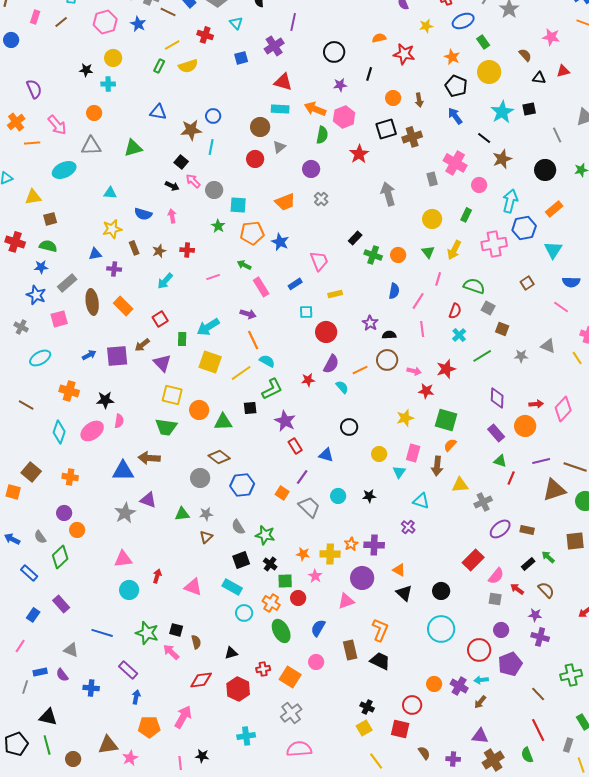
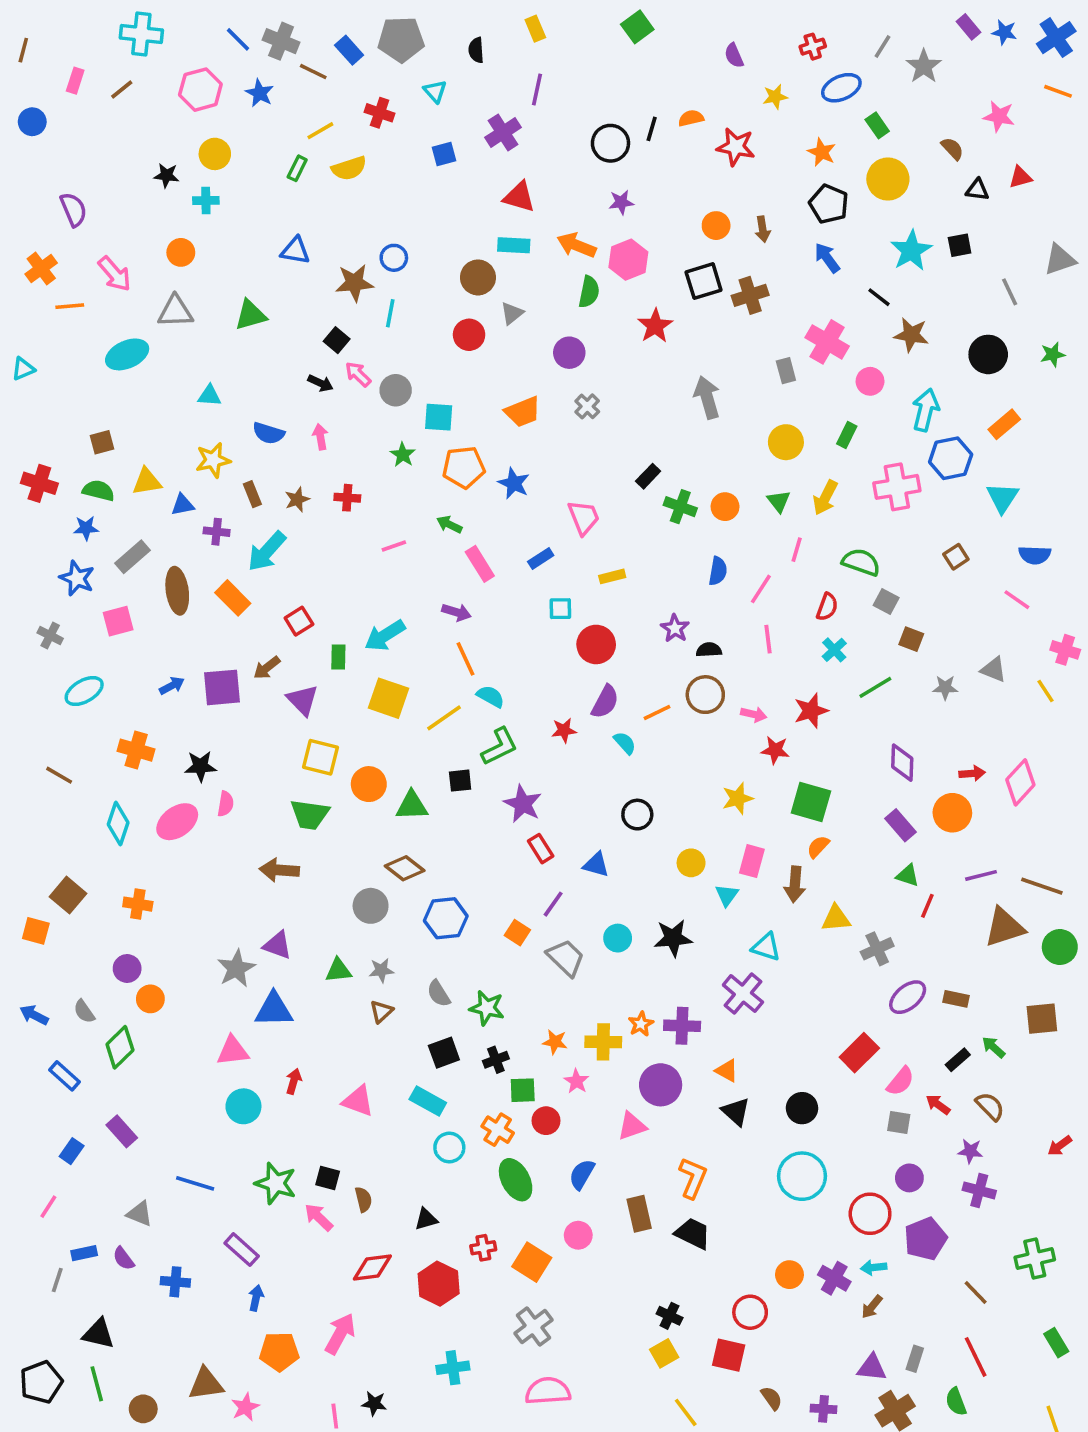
black line: (369, 74) -> (652, 129), moved
brown star: (502, 159) -> (911, 335), turned 30
yellow triangle: (33, 197) -> (147, 482), moved
cyan arrow: (165, 281) -> (267, 551), moved, size x1.4
blue triangle: (123, 471) -> (274, 1010), moved
black star: (369, 496) -> (673, 938), size x1.5
purple cross: (408, 527) -> (743, 994), size x1.6
black cross: (270, 564) -> (496, 1060), turned 32
gray rectangle: (568, 745) -> (915, 1359), moved

